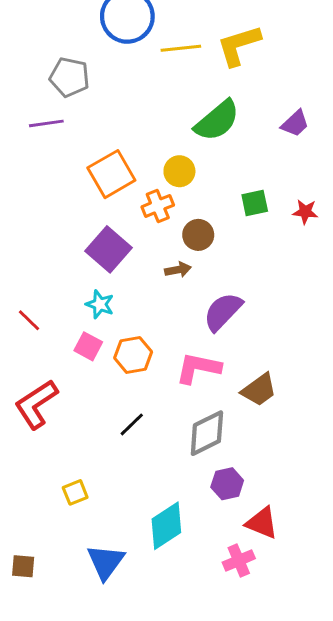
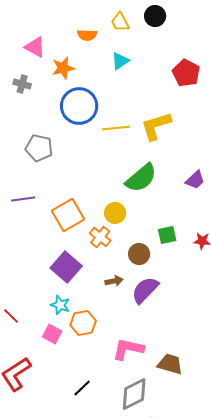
purple line: (46, 123) -> (23, 199), moved
orange cross: (158, 206) -> (100, 237), turned -30
brown circle: (198, 235) -> (139, 254), moved
purple semicircle: (223, 312) -> (145, 290), moved
orange hexagon: (133, 355) -> (83, 323), moved
brown trapezoid: (259, 390) -> (170, 364), turned -128

